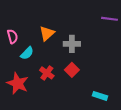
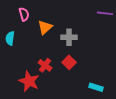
pink semicircle: (12, 36) -> (24, 14), moved
cyan semicircle: (27, 53) -> (10, 38), moved, turned 144
red star: (18, 83) -> (29, 81), moved

